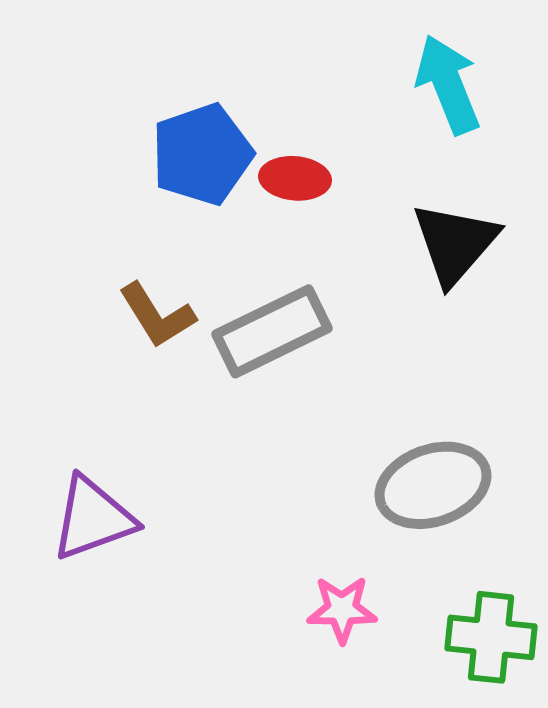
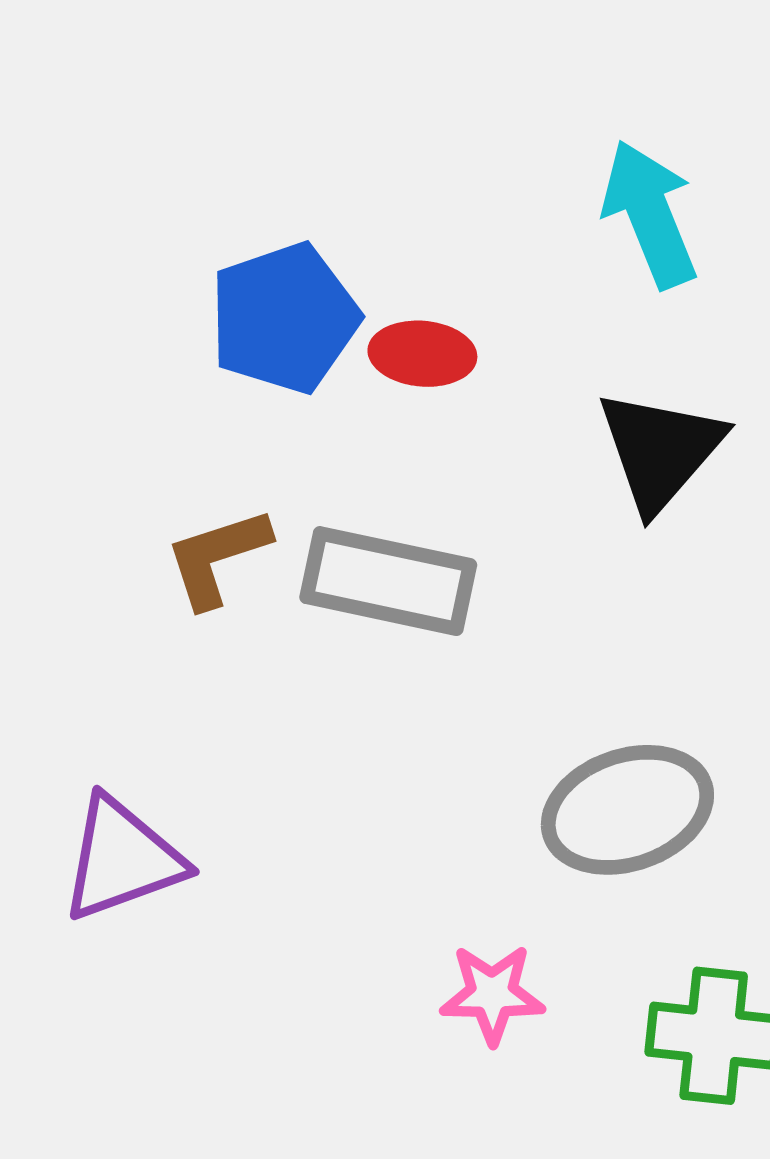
brown L-shape: (157, 315) -> (217, 557), turned 104
gray rectangle: (272, 331) -> (388, 581), turned 38

